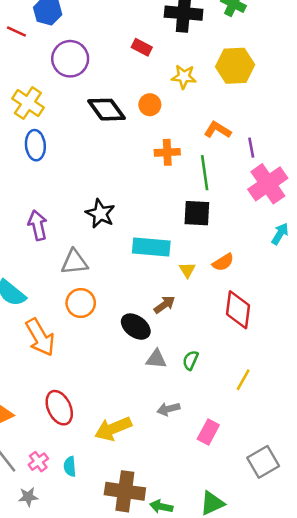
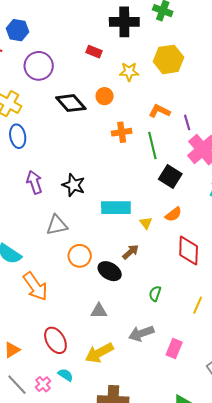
black square: (197, 213) -> (170, 176), moved, turned 35
purple arrow: (38, 225) -> (34, 182), moved
orange circle: (81, 303) -> (80, 256), moved
gray triangle: (156, 359) -> (99, 311), moved
gray arrow: (168, 409) -> (141, 333), size x1.4
cyan semicircle: (70, 467) -> (65, 375), moved, turned 133

